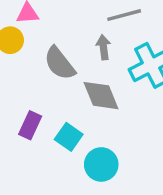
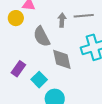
gray arrow: (103, 47) -> (62, 20), moved

